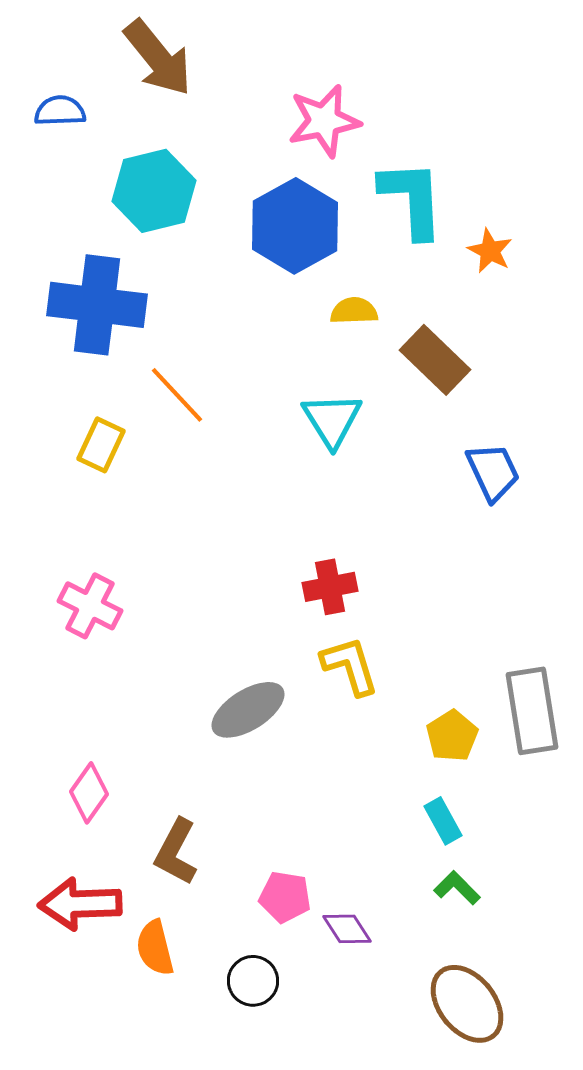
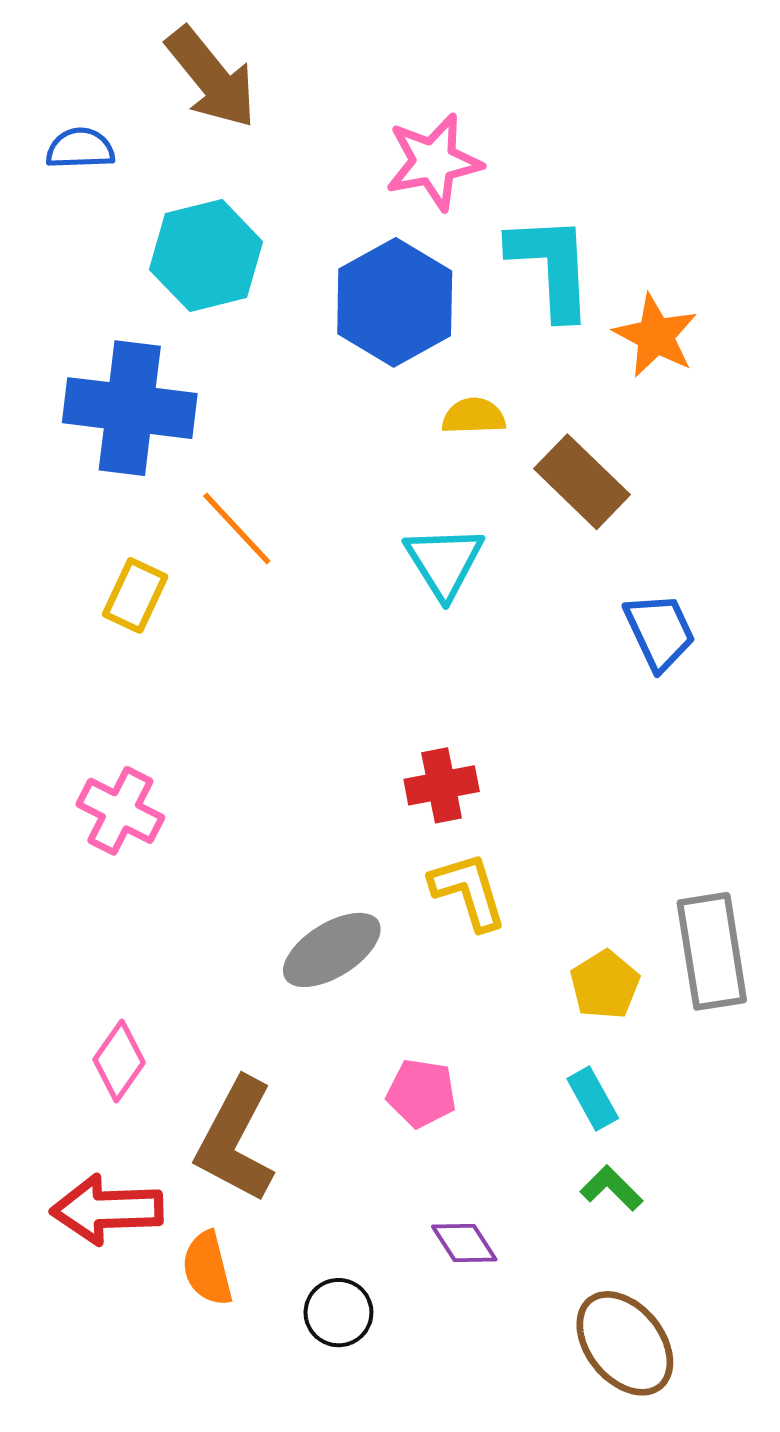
orange star: (490, 251) -> (656, 336), size x1.4
brown L-shape: (176, 852) -> (235, 1140), size x1.4
pink pentagon: (285, 897) -> (421, 1093), moved

